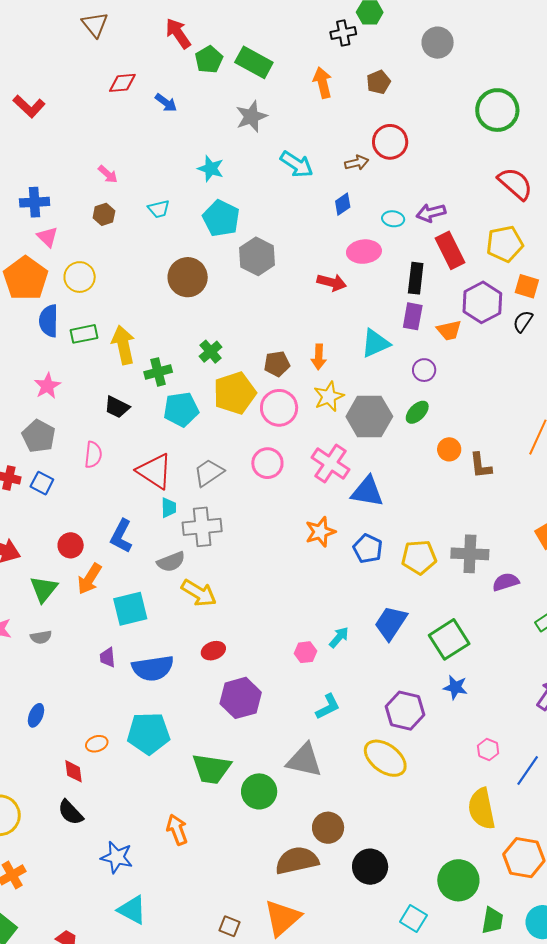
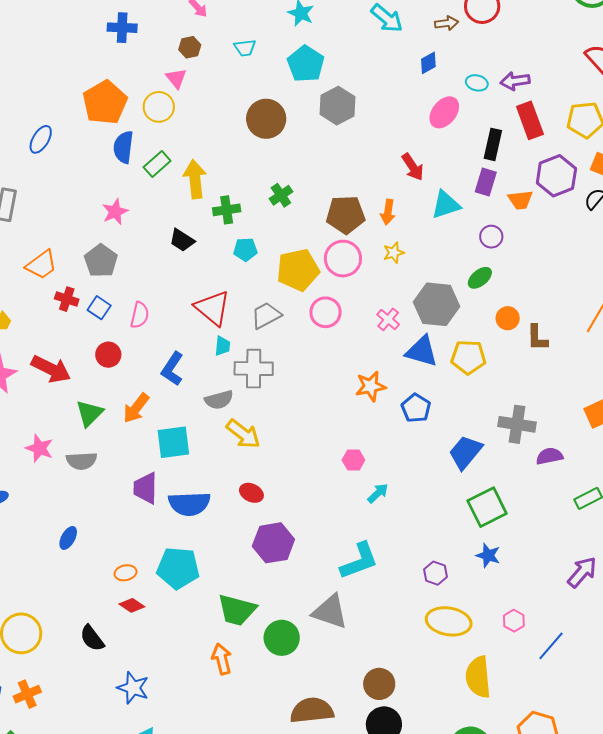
pink triangle: (47, 237) -> (176, 78), moved
pink ellipse: (364, 252) -> (444, 112), turned -52
red arrow: (332, 282) -> (413, 167), moved, turned 36
green rectangle: (84, 334) -> (157, 164), turned -36
brown pentagon: (277, 364) -> (346, 215), size x1.5
yellow pentagon: (235, 393) -> (298, 270), moved
yellow star: (329, 397) -> (394, 253), size x0.7
cyan pentagon: (181, 409) -> (245, 249), size x0.7
gray hexagon: (369, 416) -> (437, 304), moved
pink semicircle: (93, 455) -> (140, 315), moved
pink cross: (330, 464) -> (388, 319), size x0.6
red circle: (71, 545) -> (108, 355), moved
yellow pentagon: (419, 557) -> (468, 357), moved
blue trapezoid: (391, 623) -> (466, 452), moved
gray semicircle: (41, 637) -> (82, 461), size x1.4
red ellipse: (213, 651) -> (251, 493), turned 40
pink hexagon: (305, 652) -> (353, 460), moved
purple trapezoid: (107, 657) -> (145, 488), size x1.6
cyan L-shape: (328, 707) -> (359, 561), size x1.5
purple hexagon: (405, 711) -> (435, 573), size x0.6
yellow ellipse: (385, 758) -> (449, 621), moved, turned -33
red diamond: (73, 771) -> (132, 605), moved, turned -55
yellow semicircle: (482, 809) -> (478, 677), moved
brown circle: (328, 828) -> (379, 684), moved
orange arrow: (177, 830) -> (222, 659), moved

